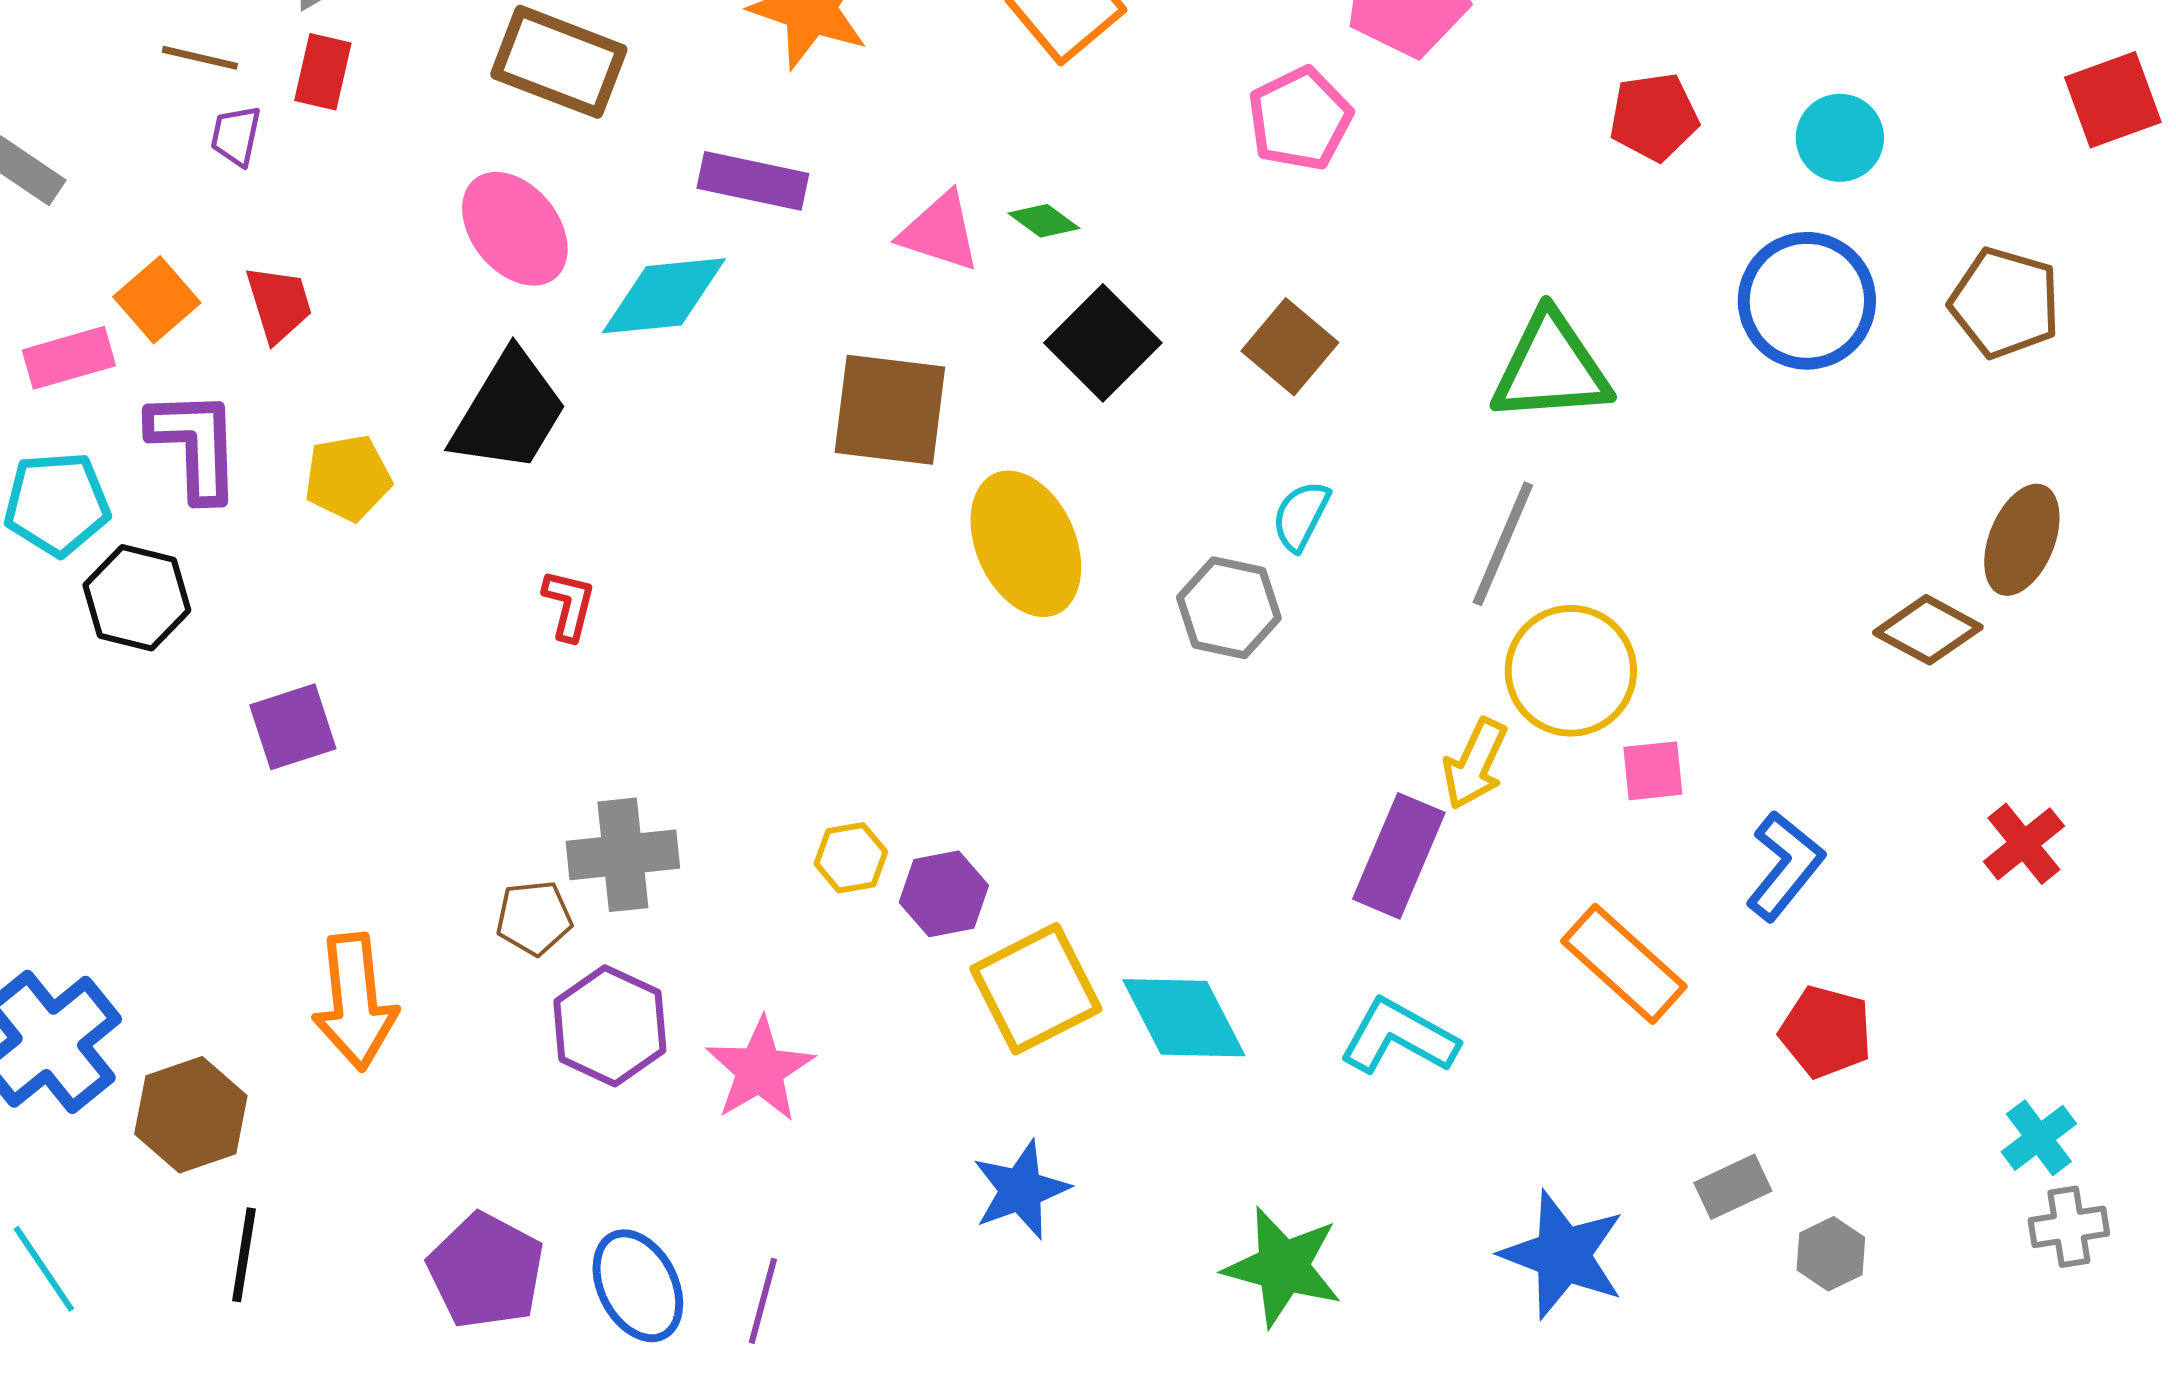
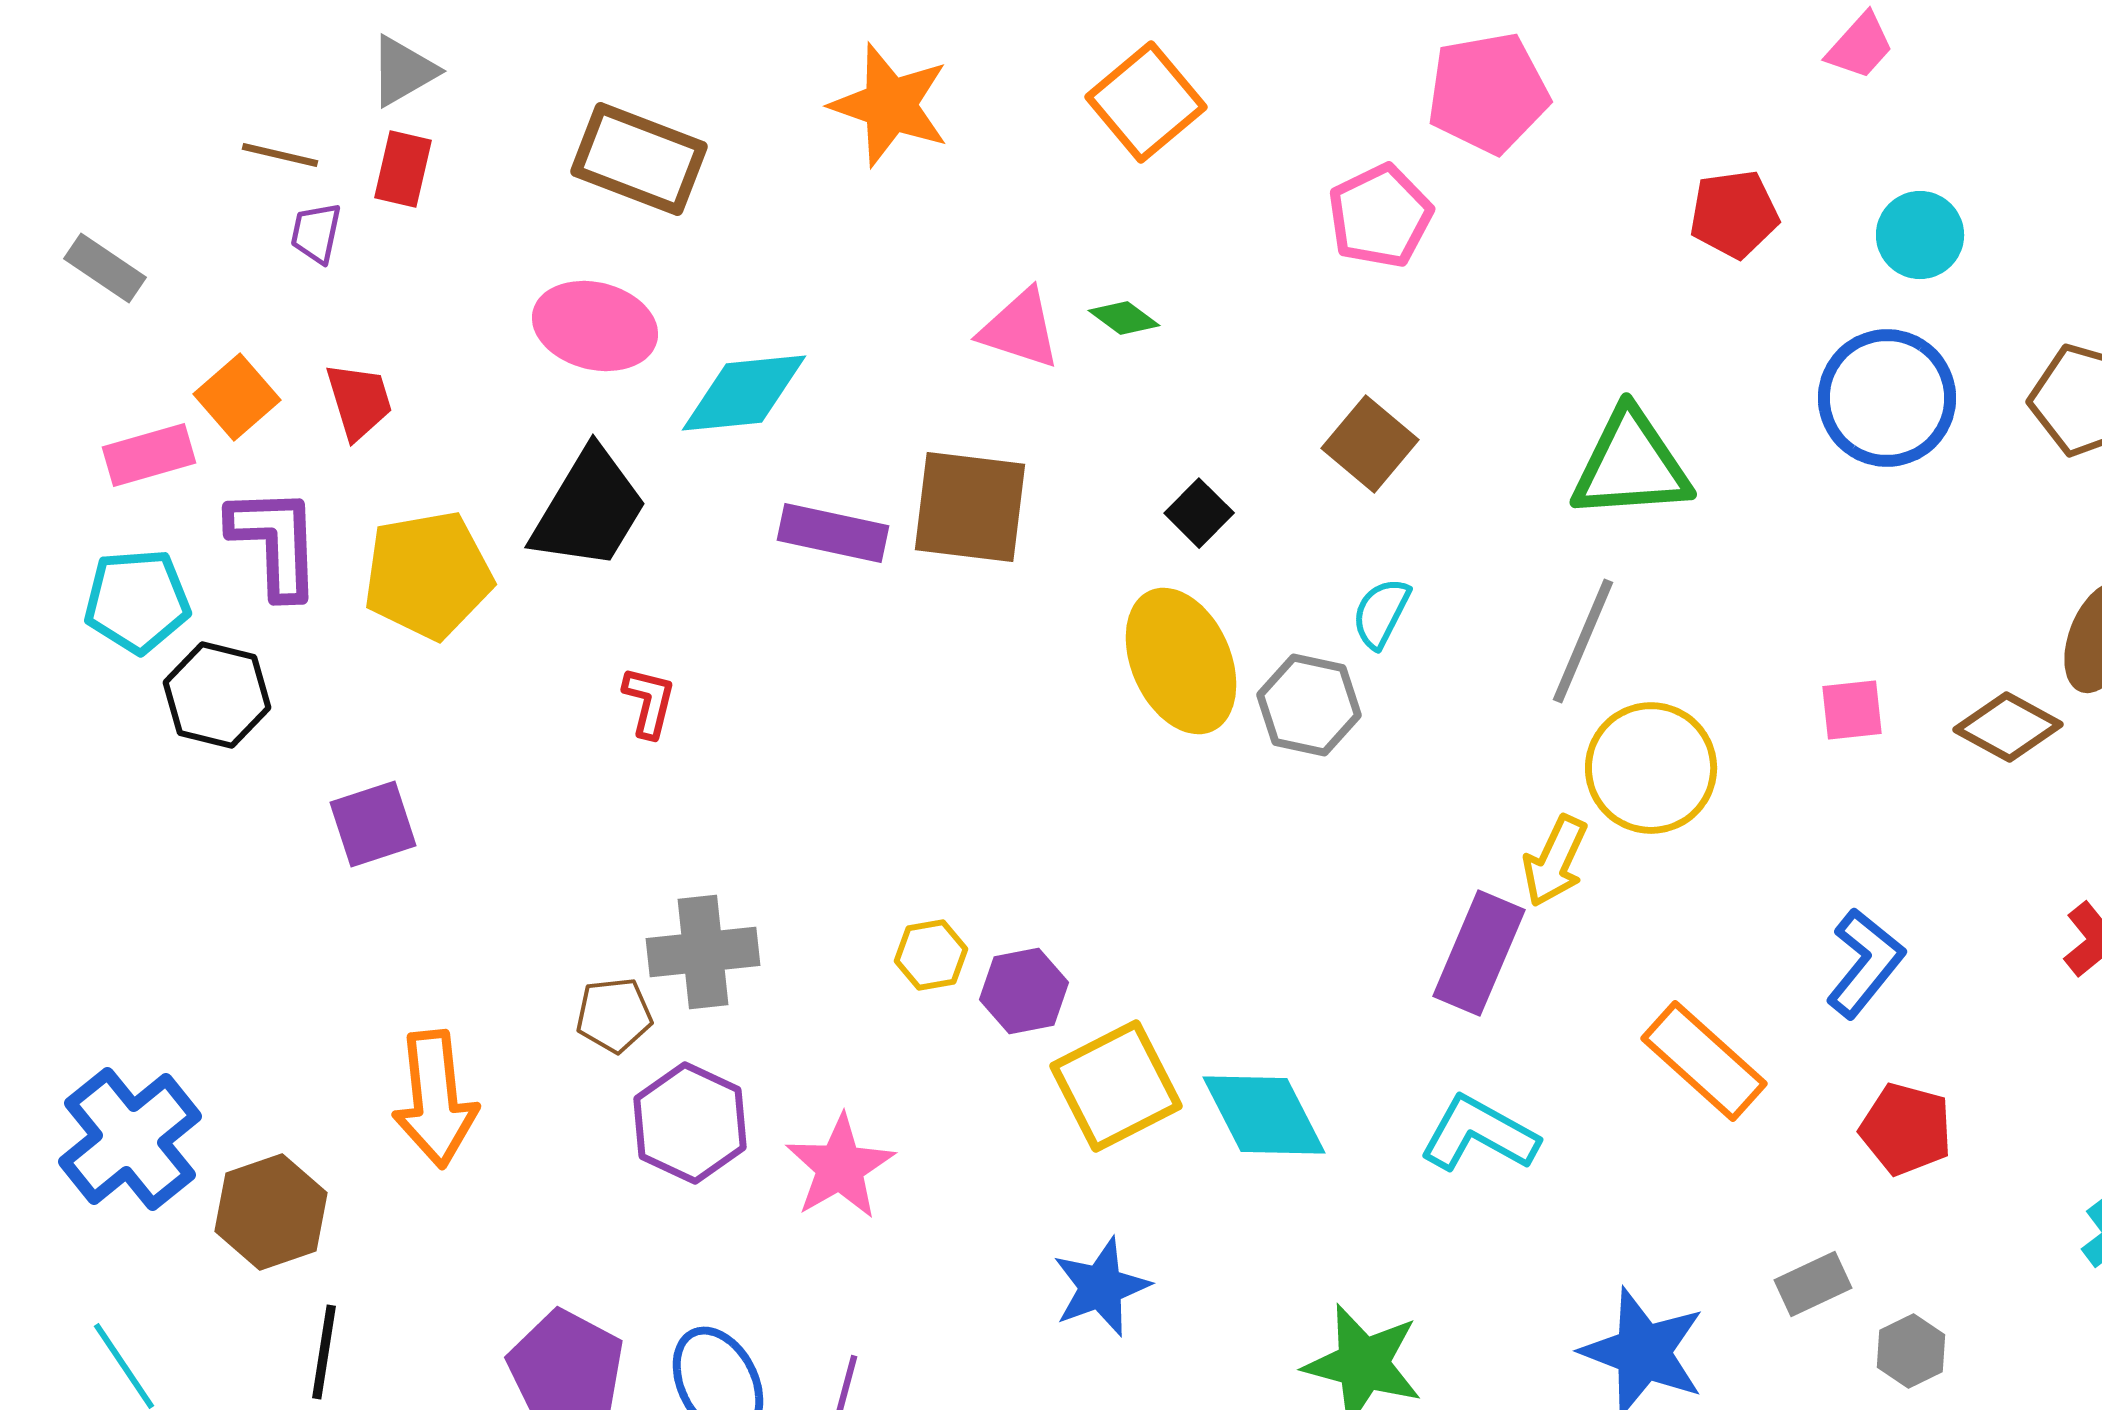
purple rectangle: (753, 181) -> (833, 533), moved
pink ellipse: (515, 229) -> (595, 326), turned -37
black square: (1103, 343) -> (1199, 513), moved, size x0.6
yellow pentagon: (348, 478) -> (428, 575), size x1.5
yellow ellipse: (1026, 544) -> (1181, 661), moved
pink square: (1653, 771) -> (1852, 710), moved

